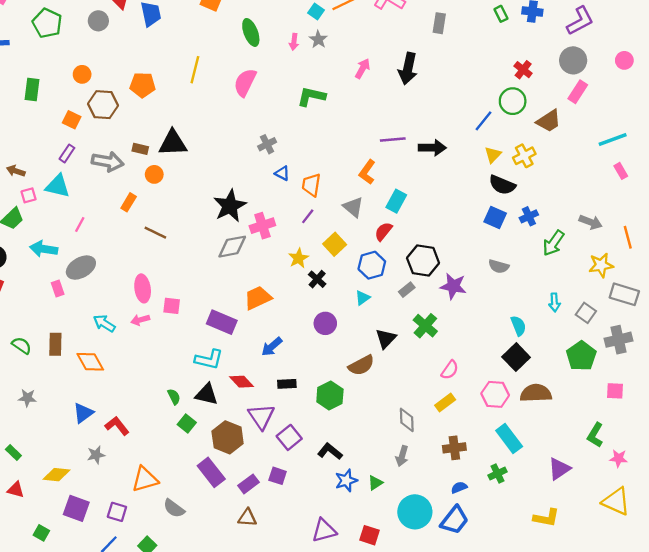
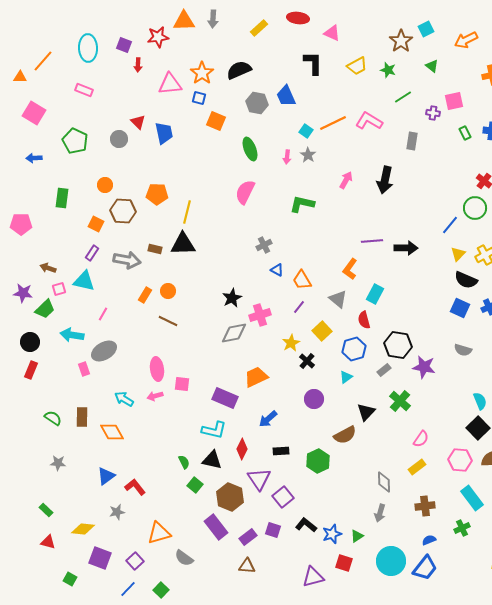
yellow line: (195, 70) -> (187, 212), moved
orange circle: (154, 174) -> (168, 291), moved
orange trapezoid: (311, 185) -> (302, 280), turned -40
black star: (230, 206) -> (232, 298), size x0.7
red semicircle: (383, 231) -> (364, 320), turned -54
red diamond: (241, 382) -> (242, 449), turned 70
black L-shape: (330, 451) -> (306, 525), moved
purple square: (117, 512) -> (135, 561), turned 30
red square: (369, 535) -> (344, 563), moved

